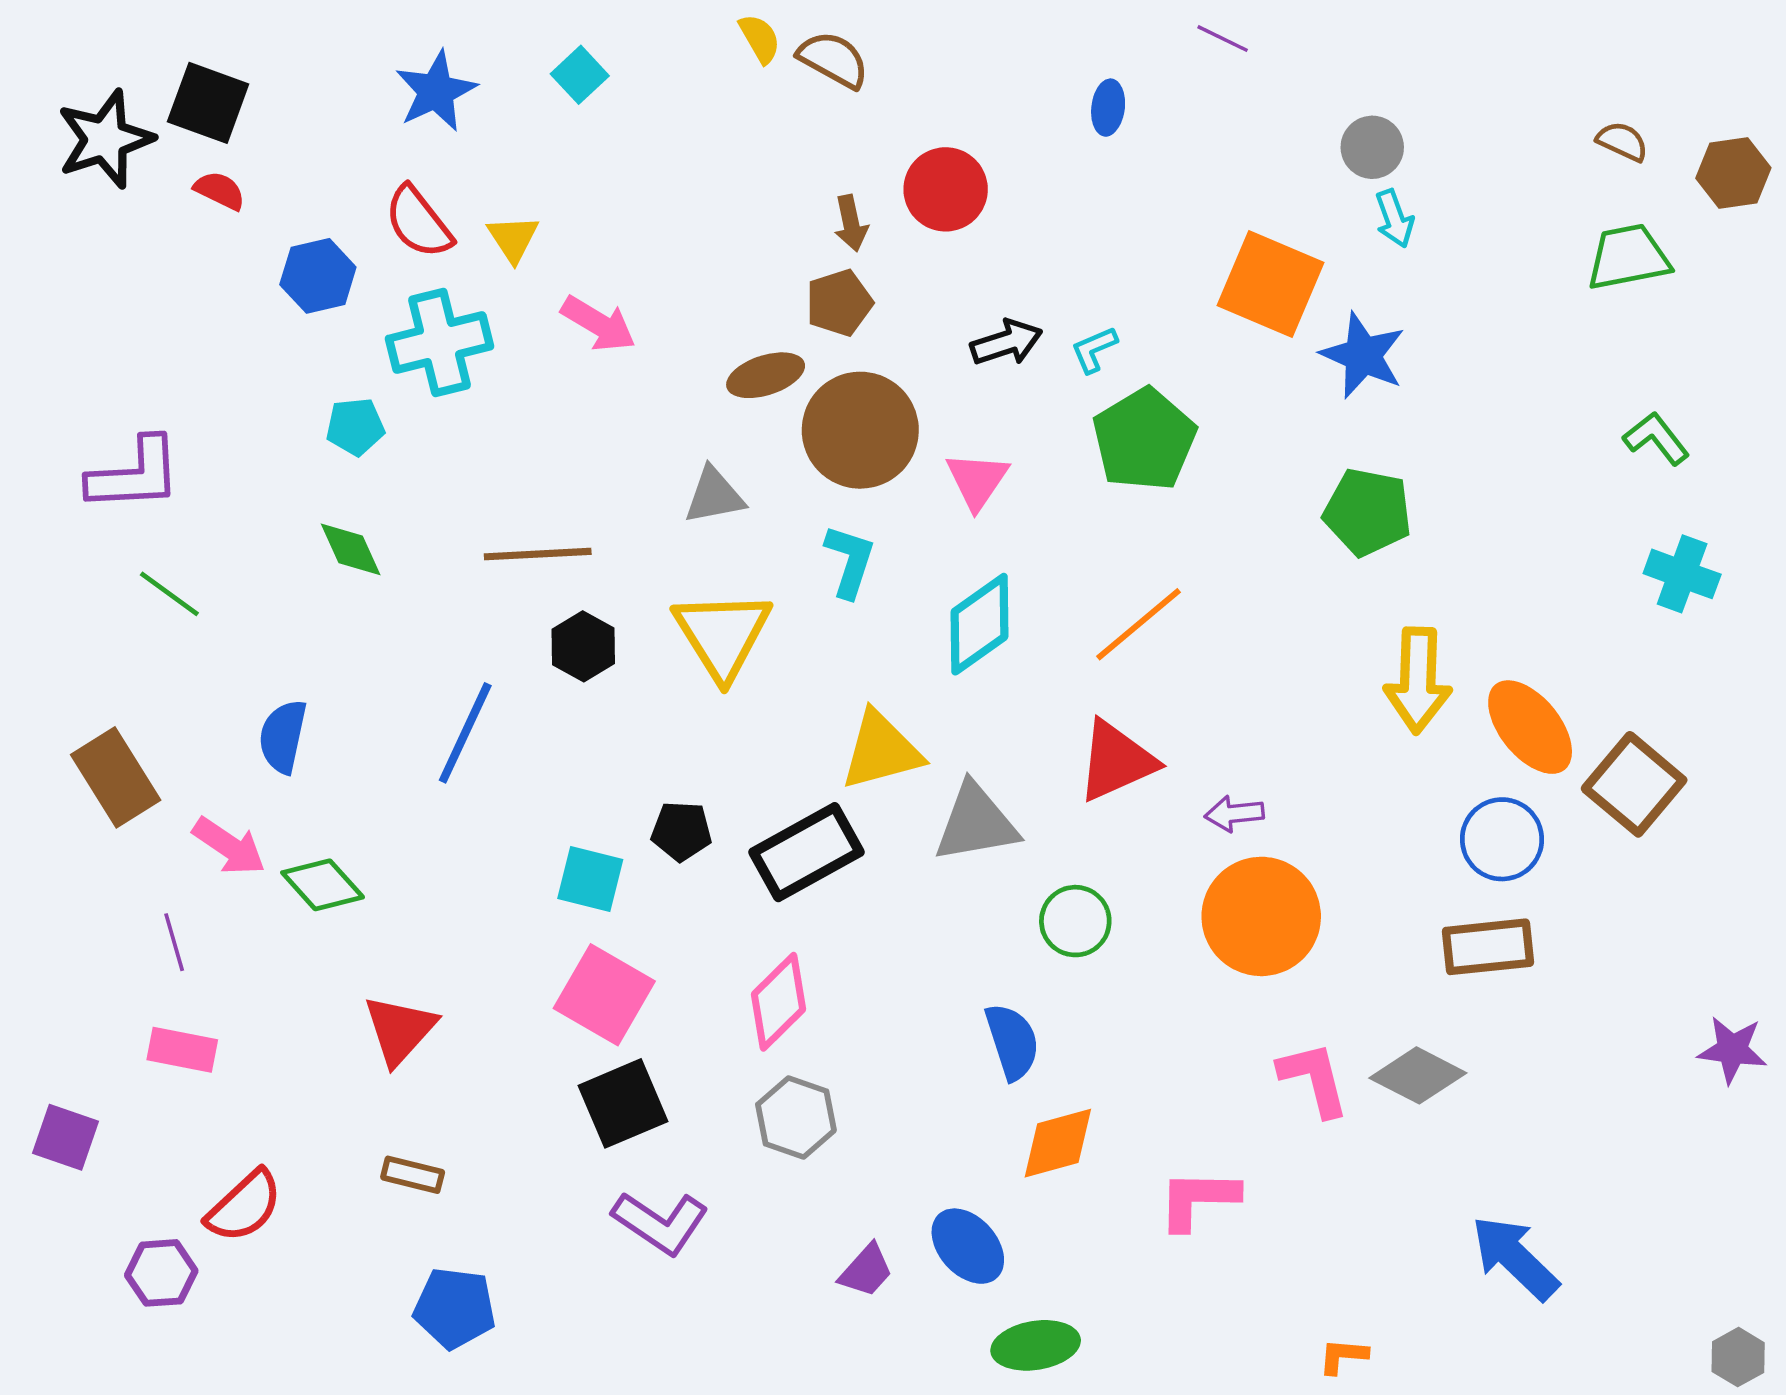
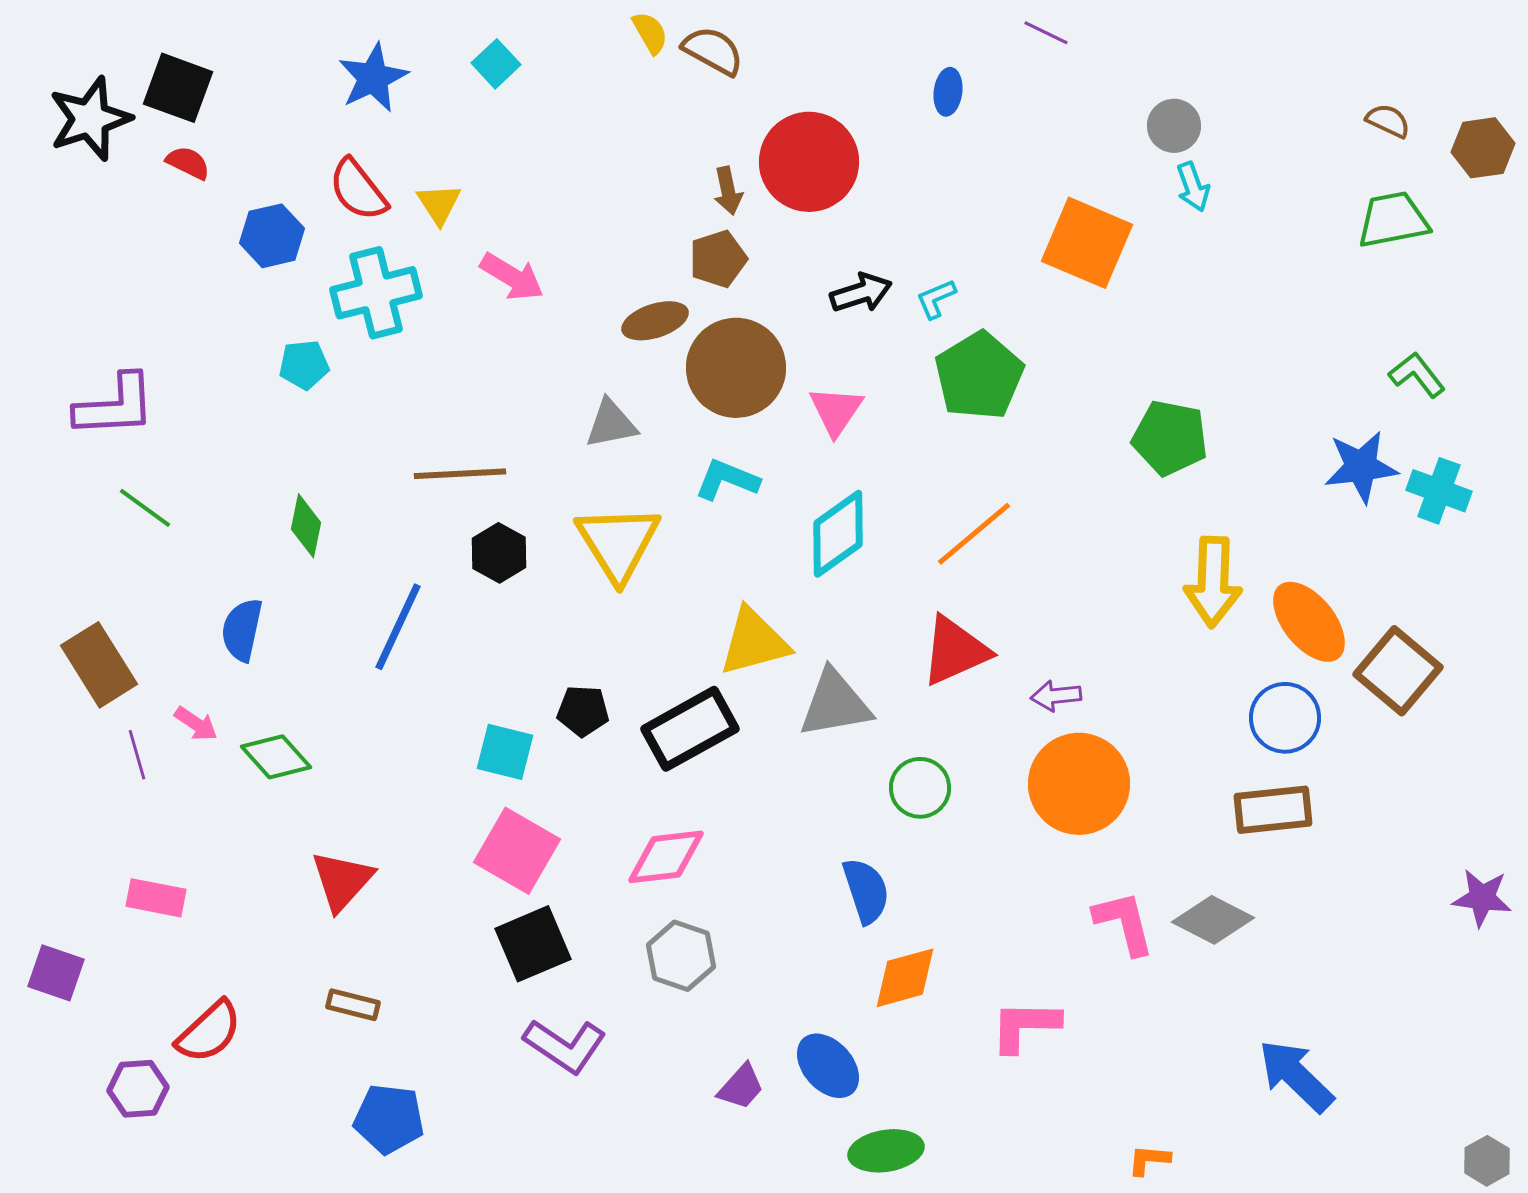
red circle: (946, 189) -> (809, 162), size x1.4
blue star: (1363, 355) -> (1361, 467), moved, turned -30
green diamond: (351, 549) -> (306, 526), moved, turned 36
cyan L-shape: (850, 561) -> (727, 480), turned -86
pink arrow: (229, 846) -> (196, 724), size x0.7
purple line: (174, 942) -> (137, 755), moved
pink diamond: (778, 1002) -> (666, 857), turned 38

